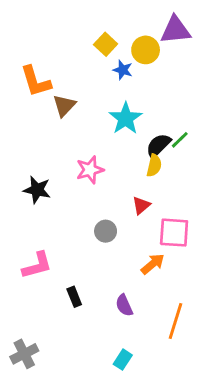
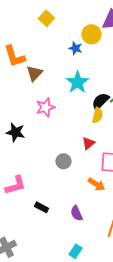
yellow square: (106, 44) -> (46, 18), moved
pink star: (90, 170) -> (45, 107), moved
orange arrow: (153, 264) -> (96, 184), turned 72
black rectangle: (74, 297) -> (41, 207), turned -40

